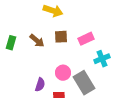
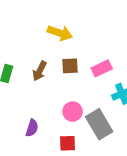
brown arrow: (37, 41) -> (40, 71), turned 77
purple semicircle: (40, 85) -> (32, 128), moved

